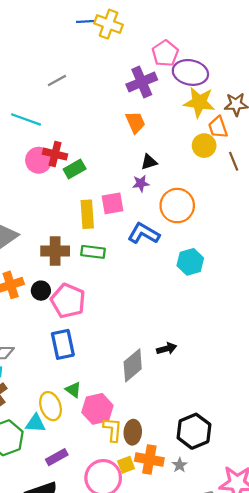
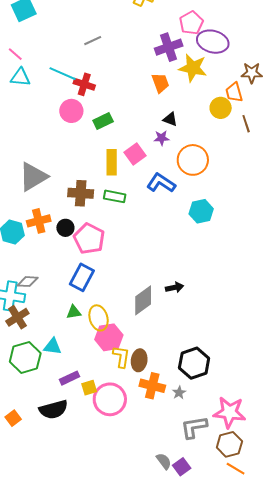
yellow star: (199, 102) -> (193, 68), moved
red cross: (55, 154) -> (84, 84), moved
black triangle: (149, 162) -> (170, 119), turned 35
pink square: (113, 203) -> (135, 154), turned -30
blue rectangle: (63, 344) -> (82, 277), turned 36
green triangle: (73, 390) -> (74, 312), moved, turned -49
yellow ellipse: (50, 406) -> (99, 318), moved
yellow square: (126, 465) -> (89, 388), moved

